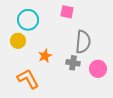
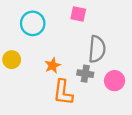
yellow circle: (18, 41) -> (12, 60), moved
orange L-shape: (28, 79) -> (63, 92), moved, turned -145

